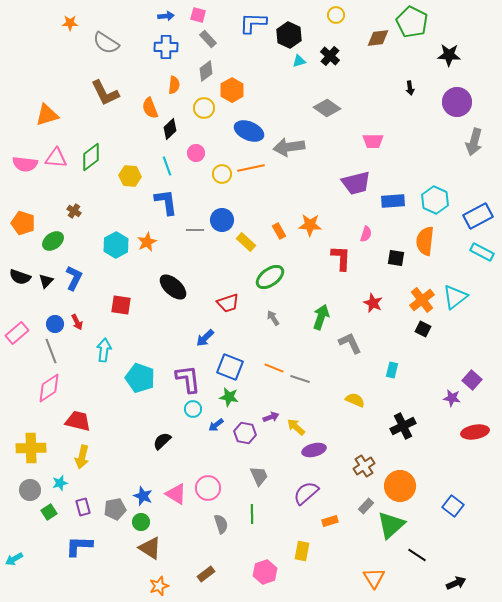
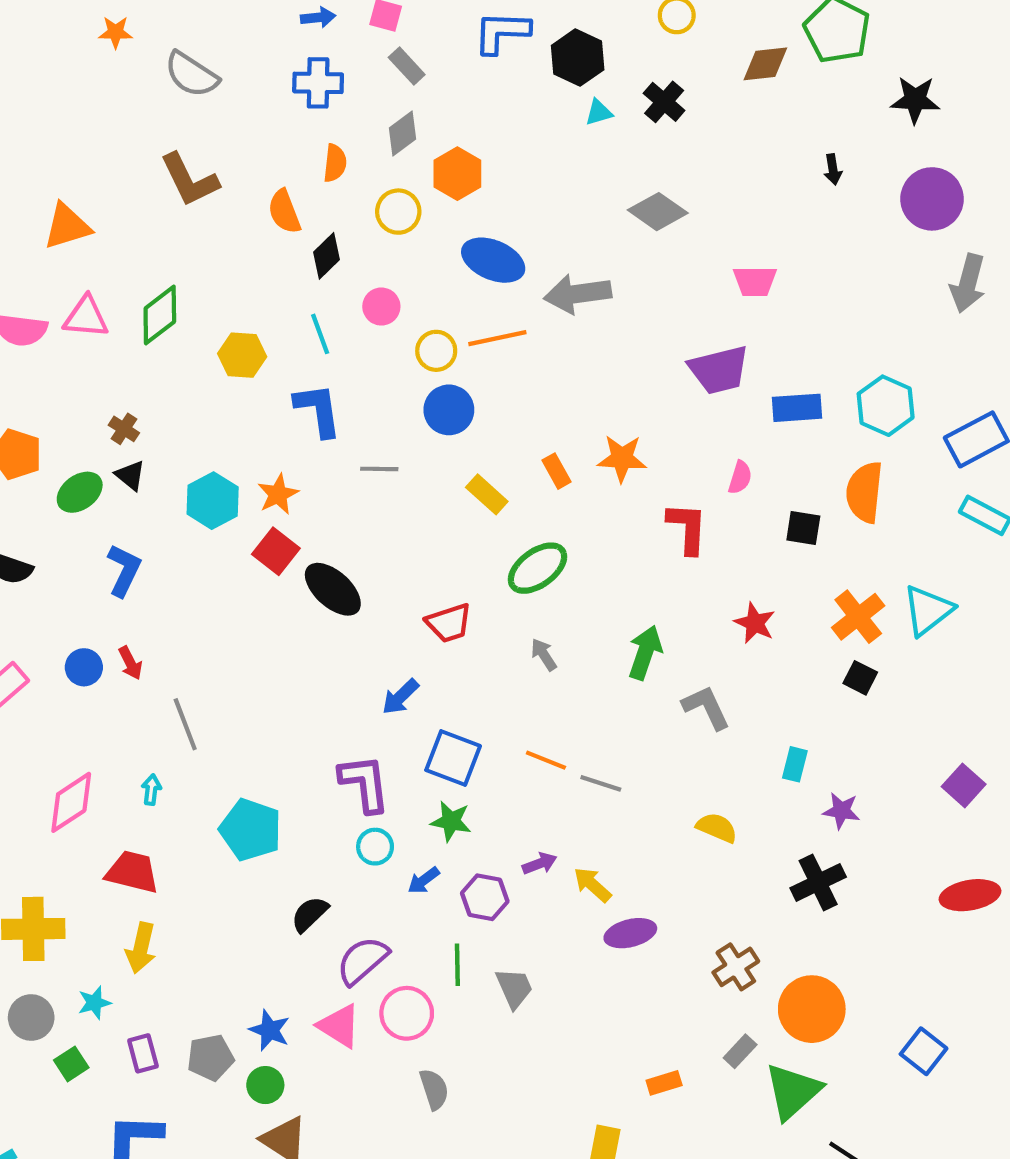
blue circle: (222, 220) -> (449, 410), moved
black triangle: (46, 281) -> (130, 475), moved, turned -35
red square: (121, 305) -> (276, 551), moved, turned 30
cyan arrow: (104, 350) -> (151, 790), moved, size x0.6
gray line: (51, 351) -> (185, 724), moved
cyan pentagon: (140, 378) -> (251, 830), moved
purple star: (452, 398) -> (841, 811), moved
purple semicircle: (306, 493) -> (362, 961), moved
green line: (252, 514) -> (457, 965), moved

